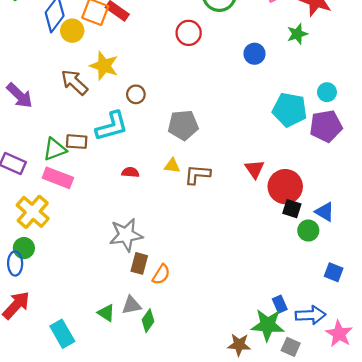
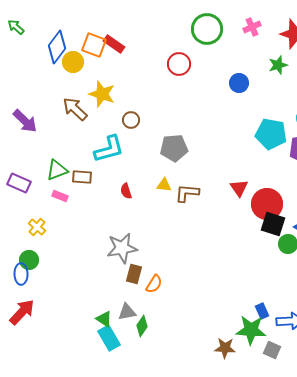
brown rectangle: (77, 142) -> (82, 177), moved
red semicircle: (130, 172) -> (126, 191), turned -112
pink rectangle: (58, 178) -> (60, 196), size x0.6
black square: (292, 209) -> (273, 224), size x1.4
yellow cross: (33, 212) -> (37, 227), size x0.6
cyan rectangle: (62, 334) -> (109, 338), moved

